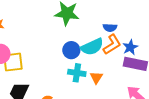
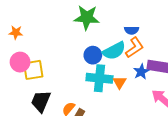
blue star: (130, 47) -> (141, 72), moved
cyan cross: (77, 73) -> (99, 78), size x1.4

